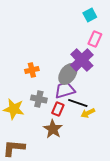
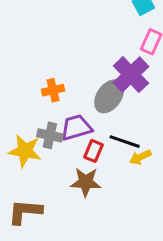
purple trapezoid: (65, 90) -> (76, 128), moved
gray cross: (39, 99) -> (50, 135), moved
brown star: (53, 129) -> (86, 182), turned -30

